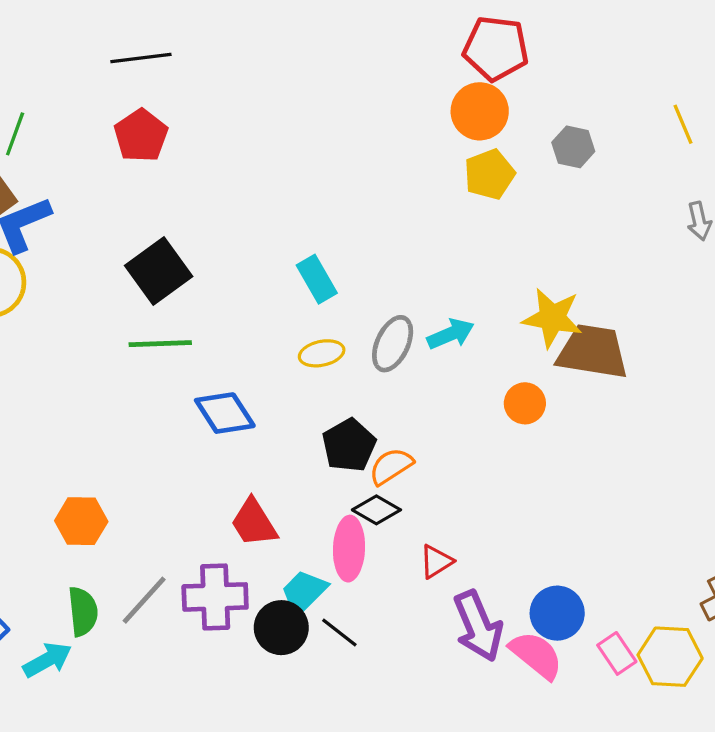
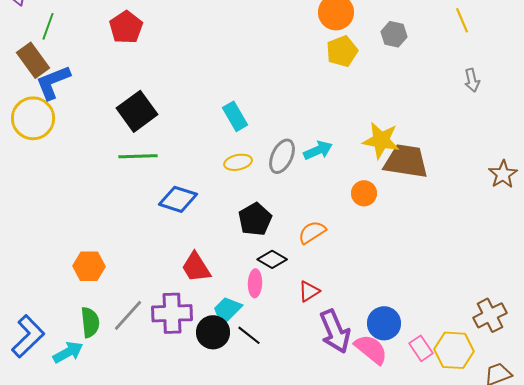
blue diamond: (225, 413) -> (178, 199), turned -39
orange semicircle: (391, 466) -> (312, 232), moved
pink ellipse: (349, 549) -> (255, 283), size x0.7

